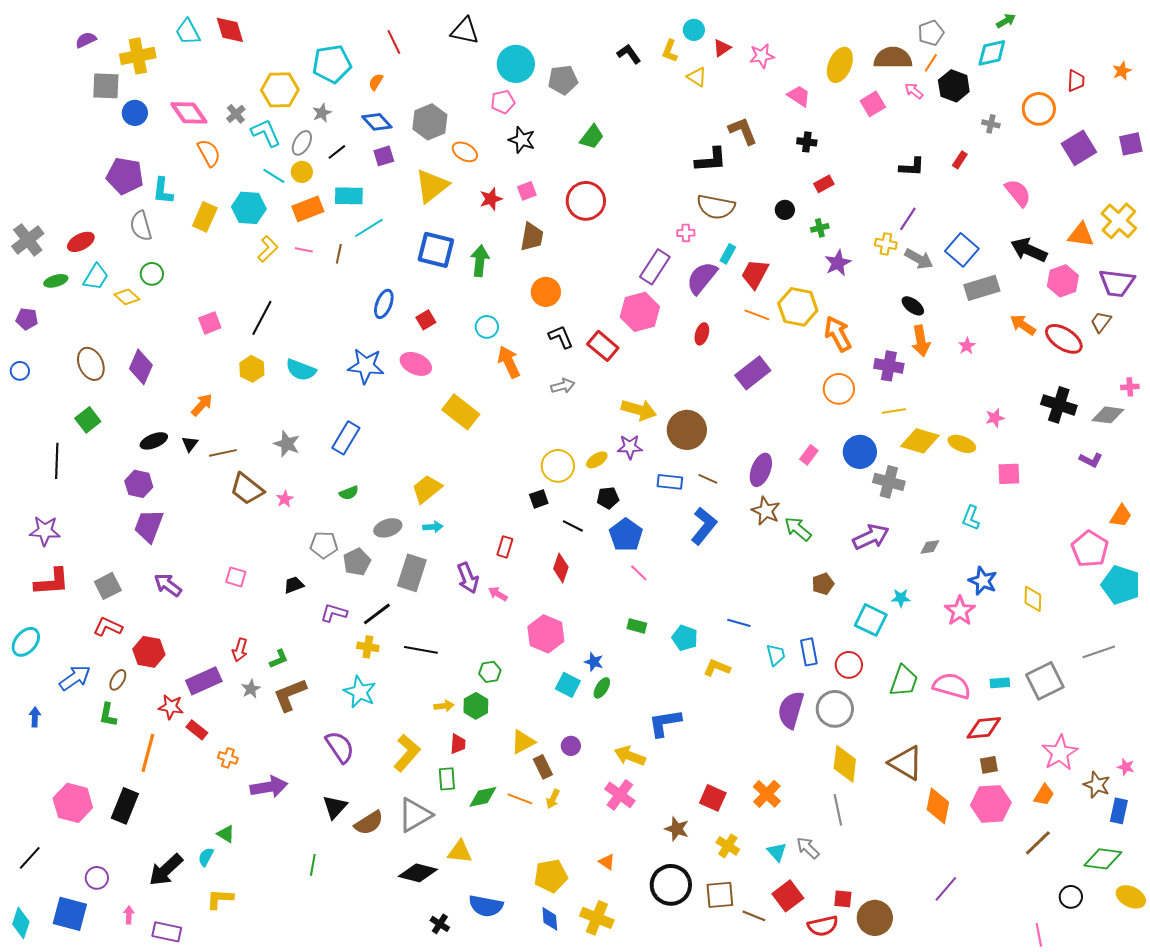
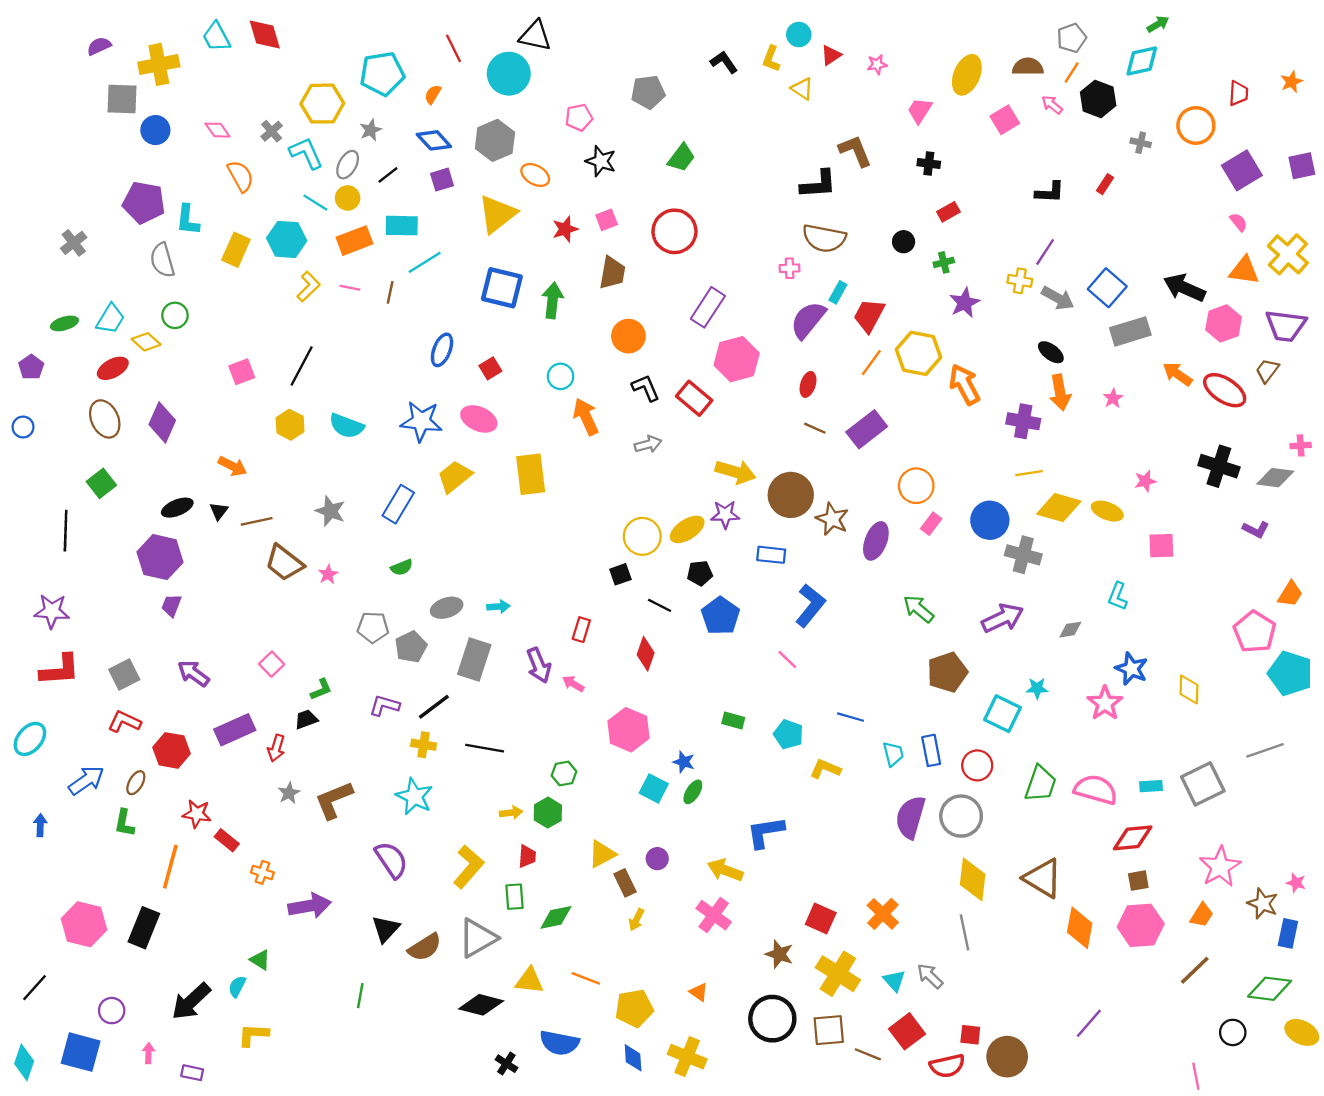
pink star: (762, 56) -> (877, 64), size x0.7
brown semicircle: (893, 58) -> (1028, 67), size x0.7
cyan circle: (516, 64) -> (509, 74), moved
pink trapezoid: (799, 96) -> (920, 110), turned -90
pink diamond: (189, 113) -> (218, 130), size x0.6
pink semicircle: (1018, 193) -> (1238, 222), moved, size x0.6
gray cross: (28, 240) -> (74, 243), moved, size x0.7
red ellipse: (81, 242) -> (113, 368), moved
purple rectangle: (655, 267) -> (708, 307), moved
orange line: (757, 315) -> (871, 363), turned -75
purple pentagon: (27, 319) -> (31, 367), turned 30
orange circle: (839, 389) -> (916, 486), moved
orange arrow: (202, 405) -> (233, 466), turned 75
yellow rectangle: (461, 412) -> (531, 474), turned 45
yellow ellipse: (597, 460) -> (687, 529), size x1.4
brown line: (708, 479) -> (815, 428), moved
purple hexagon: (139, 484) -> (160, 557), size x1.4
yellow trapezoid: (427, 489) -> (455, 477), moved
brown star: (766, 511) -> (832, 519), moved
purple trapezoid: (149, 526) -> (172, 605), size x0.6
pink line: (639, 573) -> (787, 660), moved
pink square: (236, 577) -> (272, 664), turned 30
brown pentagon: (823, 584) -> (947, 672), size x1.6
black trapezoid: (294, 585) -> (306, 719), moved
green L-shape: (279, 659) -> (321, 689), moved
purple rectangle: (204, 681) -> (235, 730), moved
orange line: (520, 799) -> (586, 978), moved
yellow cross: (728, 846) -> (838, 974), size x1.6
purple rectangle: (167, 932) -> (192, 1073), size x0.7

